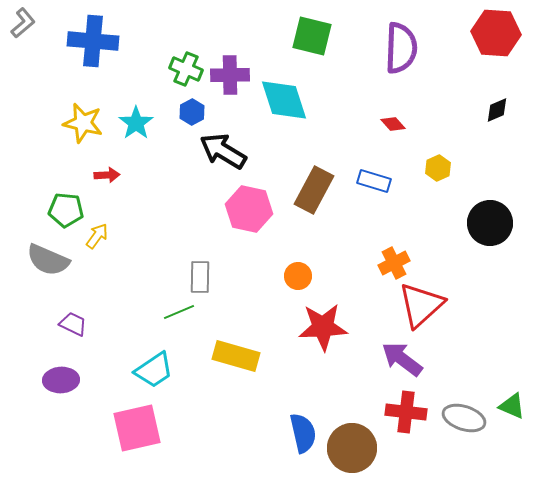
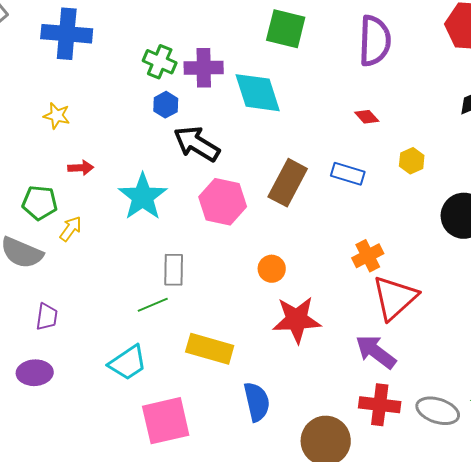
yellow star: (83, 123) -> (57, 116), size x0.7
cyan star: (136, 123) -> (143, 197), moved, size x1.4
purple trapezoid: (73, 324) -> (47, 317), turned 72
pink square: (137, 428) -> (166, 421), moved
blue semicircle: (303, 433) -> (257, 402), moved

